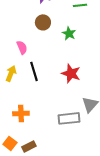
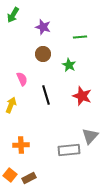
black line: (34, 71) -> (46, 95), moved
red star: (71, 73) -> (82, 96), moved

